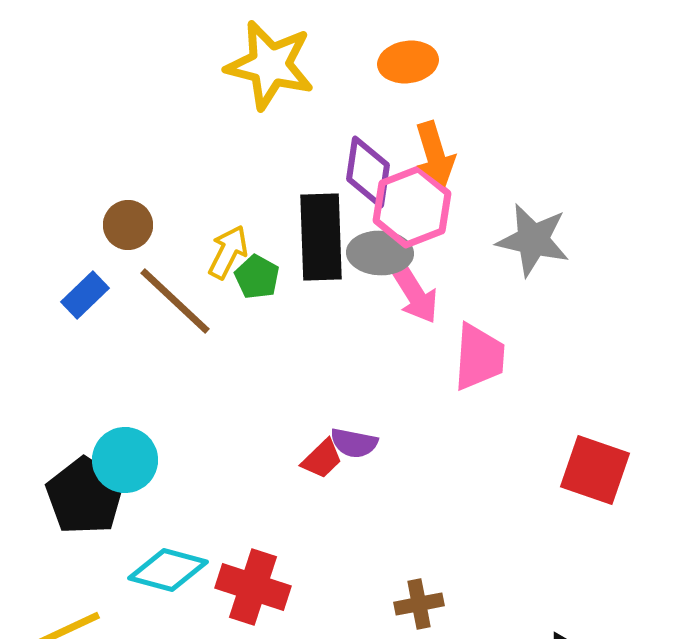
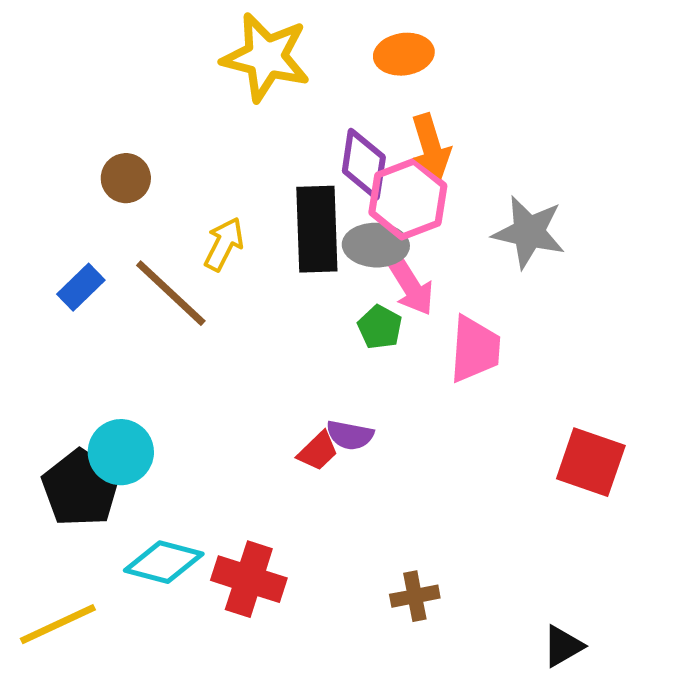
brown circle: (128, 225) -> (126, 178), moved
green pentagon: (257, 277) -> (380, 327), moved

